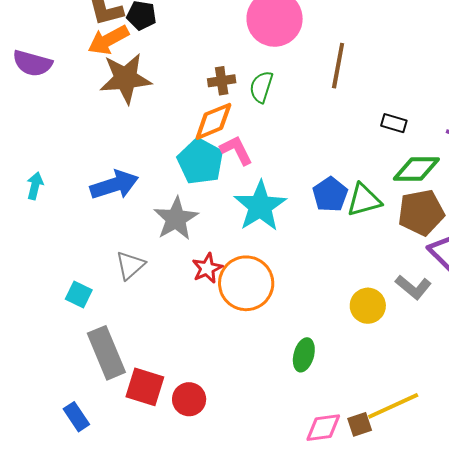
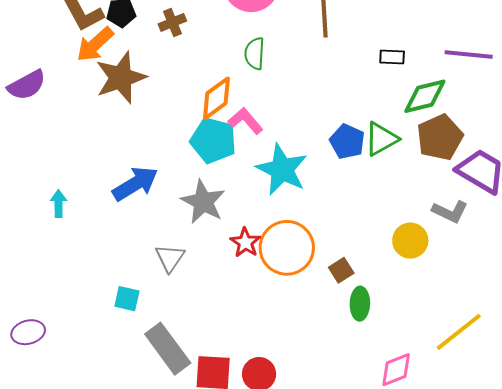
purple semicircle: (32, 63) -> (27, 85), turned -30
brown cross: (222, 81) -> (172, 22), moved
brown square: (360, 424) -> (341, 270), moved

